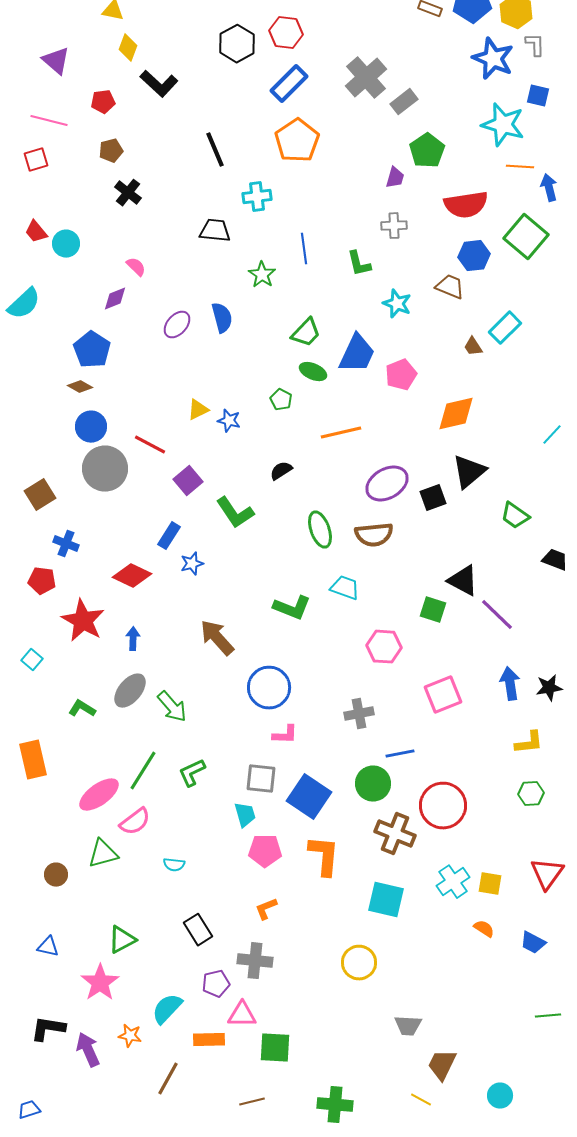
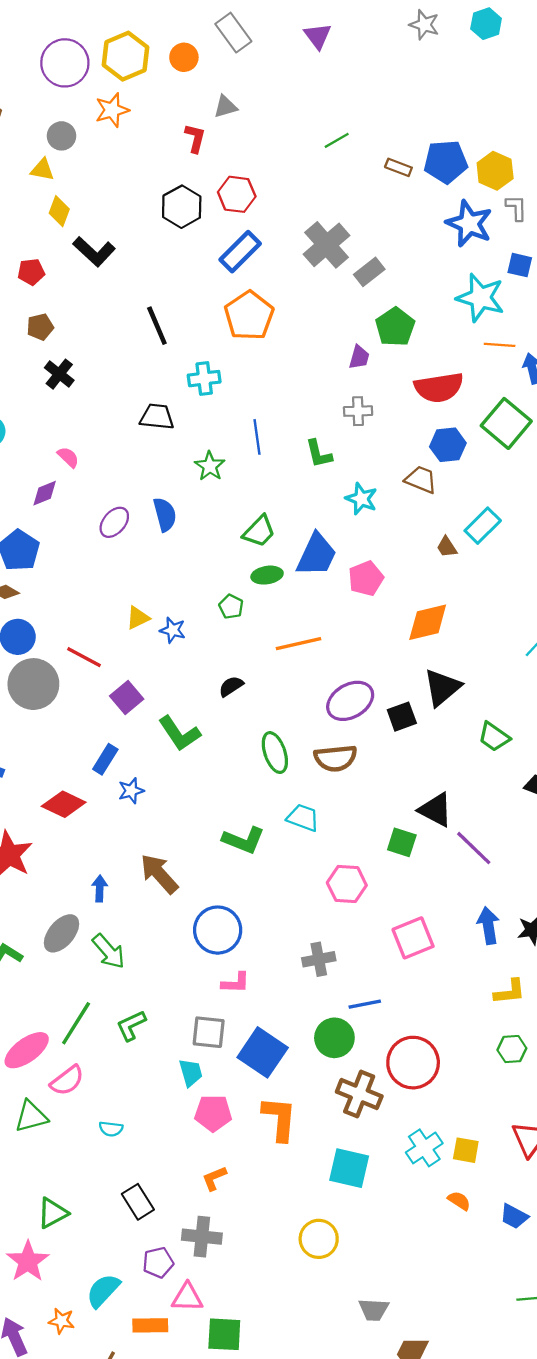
green ellipse: (313, 372) -> (267, 575), turned -32
blue arrow: (133, 639) -> (100, 888), moved

